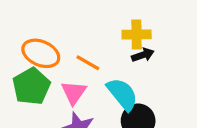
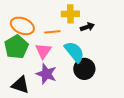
yellow cross: (137, 35) -> (70, 14), moved
orange line: (88, 63) -> (52, 32), turned -35

